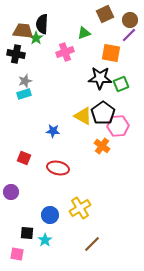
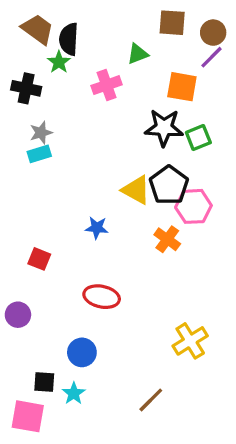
brown square: (105, 14) -> (172, 23), turned 30
brown trapezoid: (23, 31) -> (38, 29), moved, turned 30
blue star: (53, 131) -> (97, 228), moved
red ellipse: (58, 168) -> (102, 297), moved
yellow cross: (80, 208) -> (190, 341), moved
pink square: (17, 254) -> (28, 416), size x1.5

